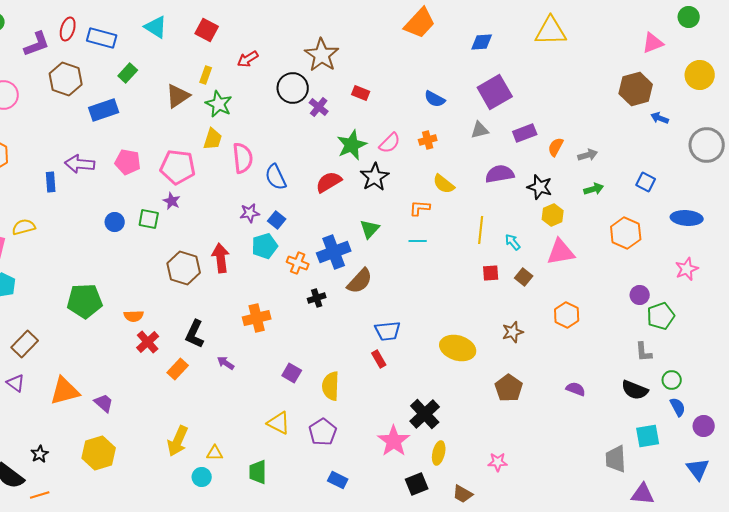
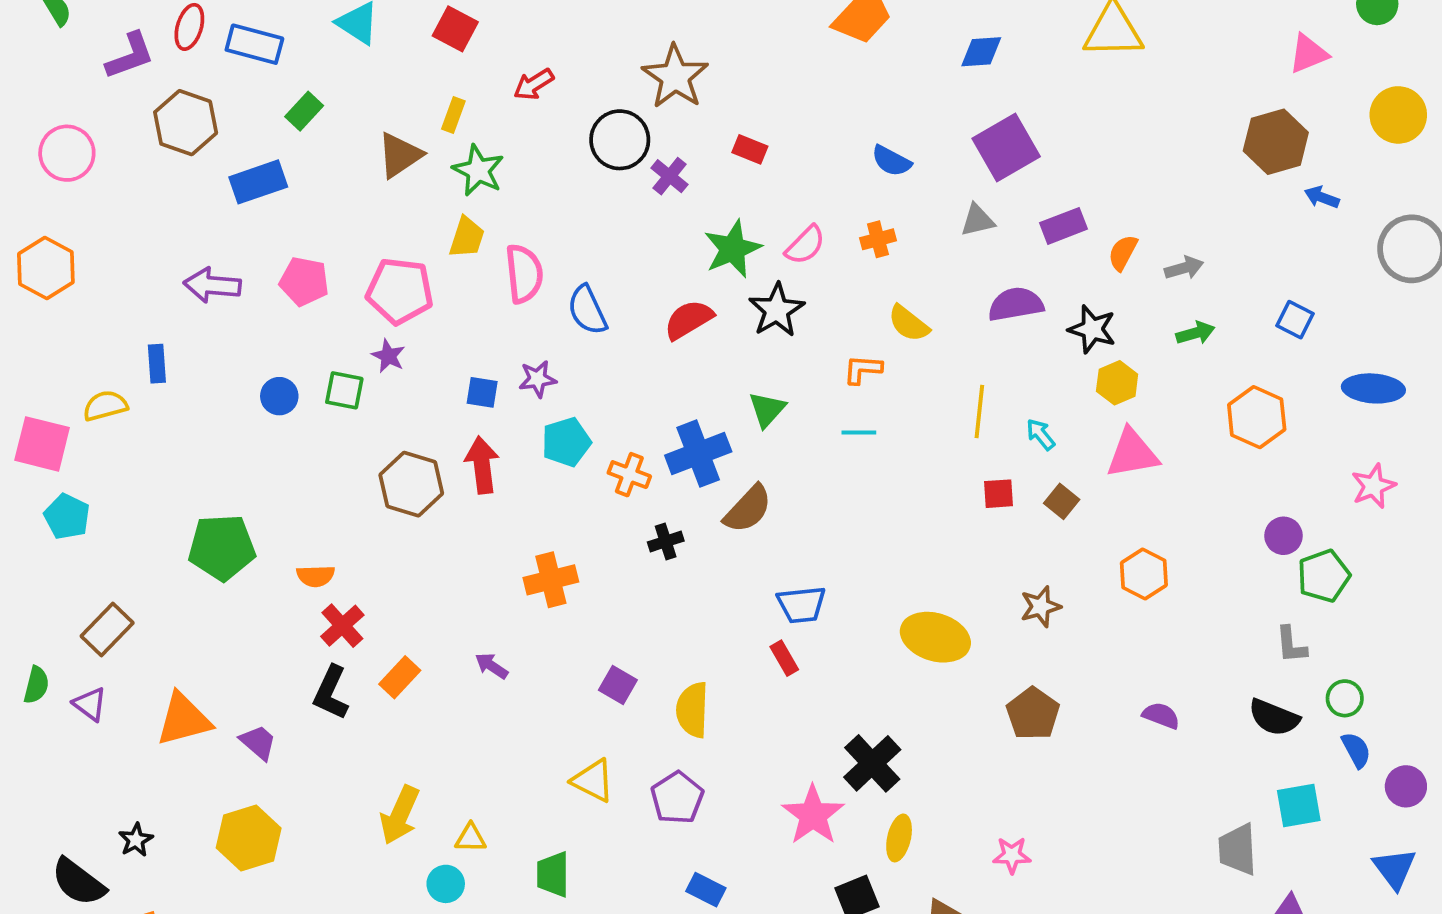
blue rectangle: (51, 182) -> (157, 364), moved
blue square: (277, 220) -> (482, 392), moved, turned -30
black L-shape: (195, 334) -> (331, 693), moved

